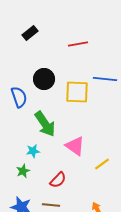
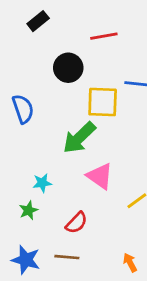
black circle: (44, 79) -> (68, 68), moved
green arrow: (45, 124) -> (79, 138), moved, turned 80

